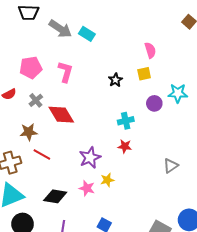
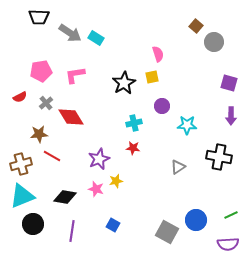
pink L-shape: (65, 72) -> (75, 75), turned -115
black star: (115, 80) -> (124, 83), size x1.6
cyan star: (178, 93) -> (187, 125), moved

